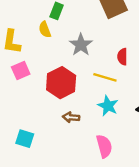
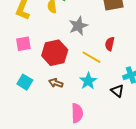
pink square: (21, 70) -> (23, 44), moved
cyan square: (25, 139) -> (25, 82), moved

